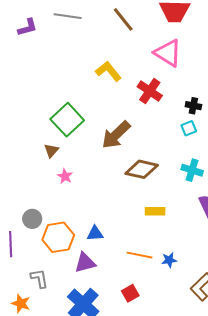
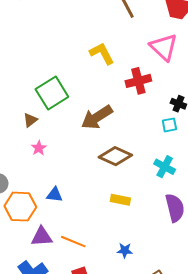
red cross: (150, 91) -> (138, 81), turned 30
blue triangle: (95, 233) -> (55, 195), moved
orange line: (139, 255) -> (73, 242), moved

